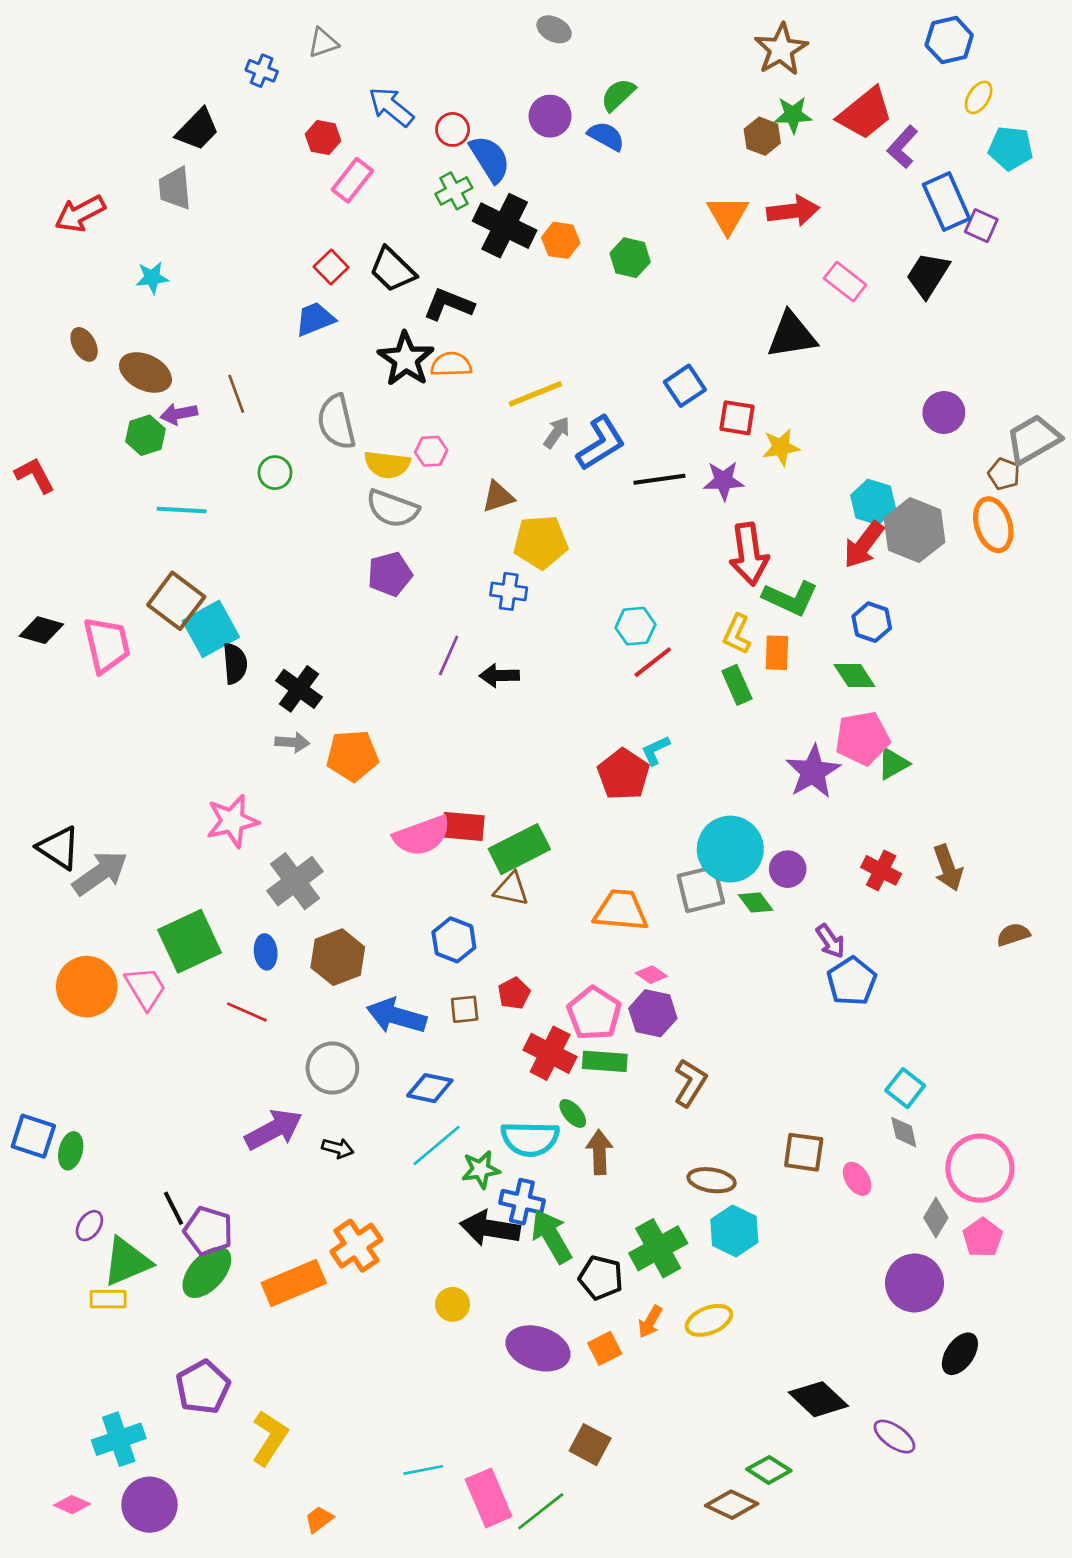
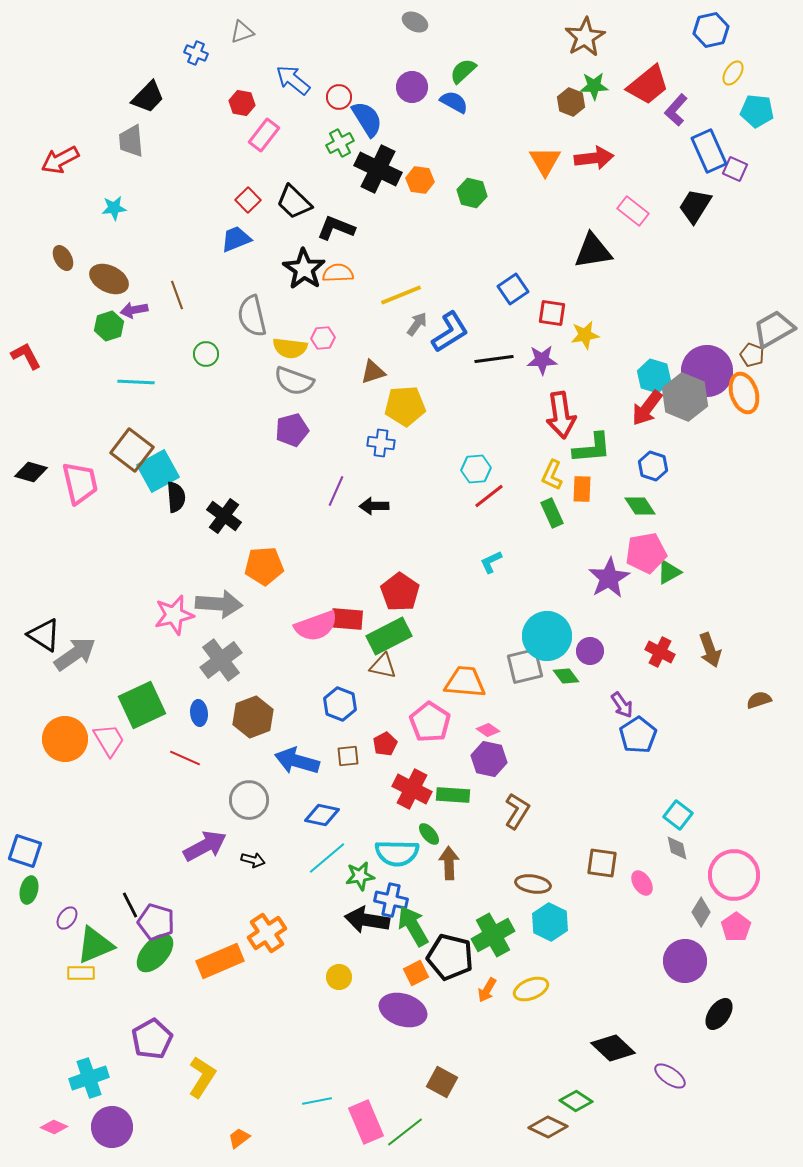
purple circle: (944, 413) -> (707, 371), moved, size x1.6
green L-shape: (790, 598) -> (592, 448), turned -30
gray arrow: (292, 742) -> (219, 604), moved, size x1.8
red pentagon: (623, 774) -> (400, 592), moved
pink pentagon: (594, 1013) -> (430, 722), moved
green ellipse: (71, 1151) -> (29, 890), moved
black pentagon: (601, 1278) -> (450, 957), size x1.4
orange square: (605, 1348) -> (416, 973), moved

